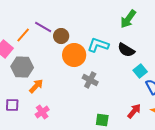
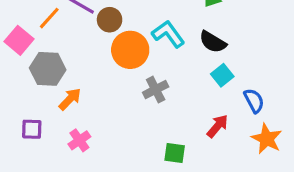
cyan L-shape: (98, 45) -> (168, 34), turned 35
cyan square: (140, 71) -> (222, 75), moved
gray cross: (90, 80) -> (156, 90), turned 35
red arrow: (134, 111) -> (218, 126), moved

